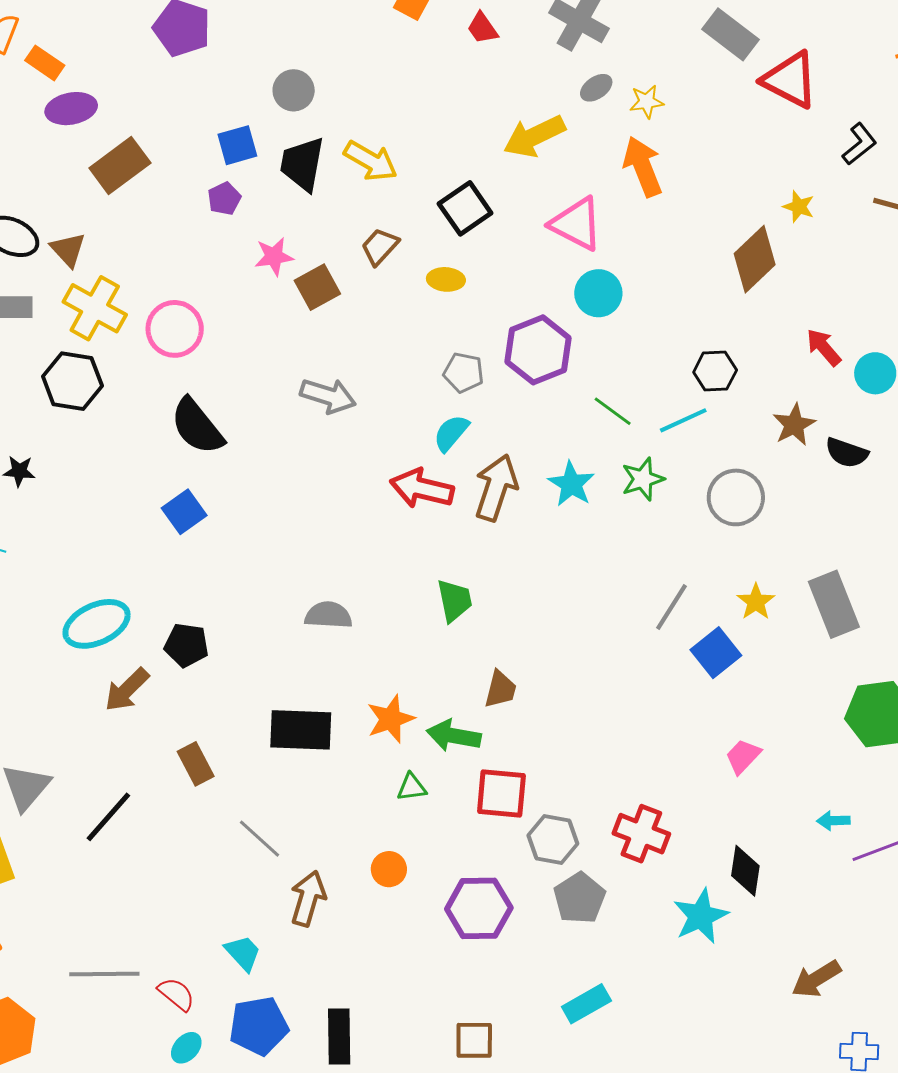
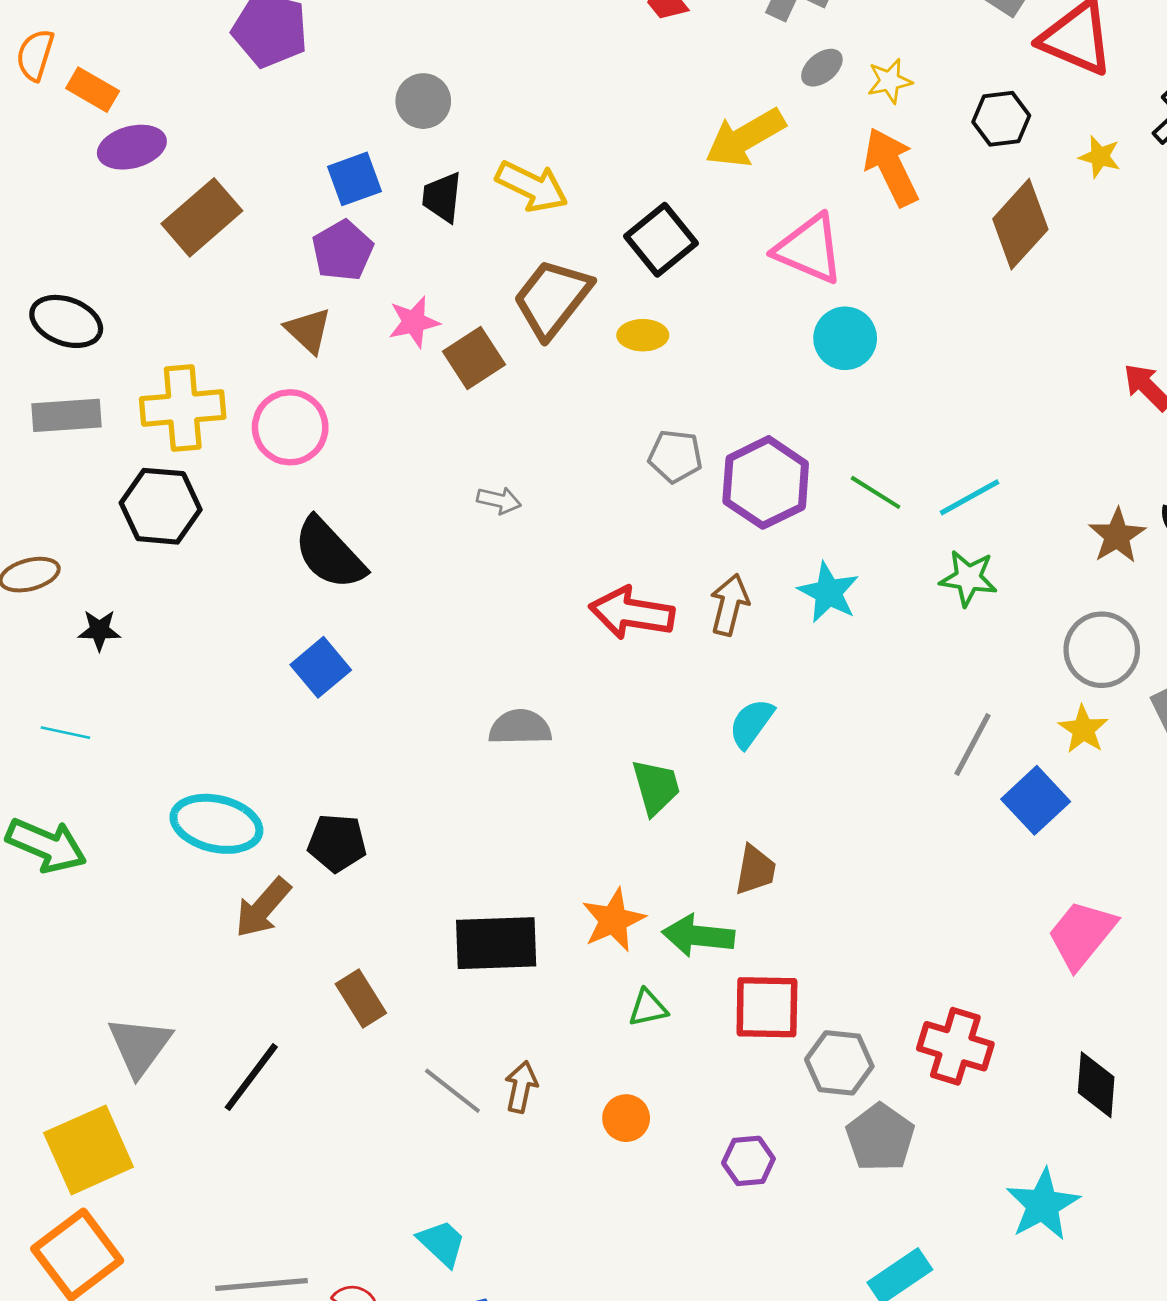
black trapezoid: (302, 164) -> (442, 197), size x0.7
purple pentagon: (224, 199) -> (343, 251), size x1.4
yellow star: (799, 207) -> (1100, 157), moved
brown trapezoid: (380, 247) -> (552, 298), size x1.6
brown triangle: (68, 250) -> (308, 330), moved
brown diamond: (755, 259) -> (1020, 224), moved
yellow cross: (95, 308) -> (183, 408), turned -30
purple hexagon: (538, 350) -> (766, 482), moved
black hexagon: (715, 371) -> (1001, 119), moved
gray arrow: (328, 396) -> (499, 500), size x0.6
brown star: (794, 425) -> (1117, 536), moved
cyan semicircle: (451, 433) -> (751, 723), moved
green star: (643, 479) -> (968, 578), moved, turned 30
brown arrow: (496, 488) -> (729, 605), size x0.7
gray circle: (736, 497) -> (1102, 650), moved
green trapezoid: (454, 600) -> (656, 787), moved
gray semicircle: (328, 615) -> (520, 727), moved
cyan ellipse: (97, 624) -> (216, 824), turned 42
pink trapezoid: (743, 756) -> (1082, 934), size x1.5
brown arrow: (308, 899) -> (521, 1087), moved, size x0.7
purple hexagon: (479, 908) -> (748, 1161), size x0.6
cyan star: (701, 916) -> (1043, 1205), moved

